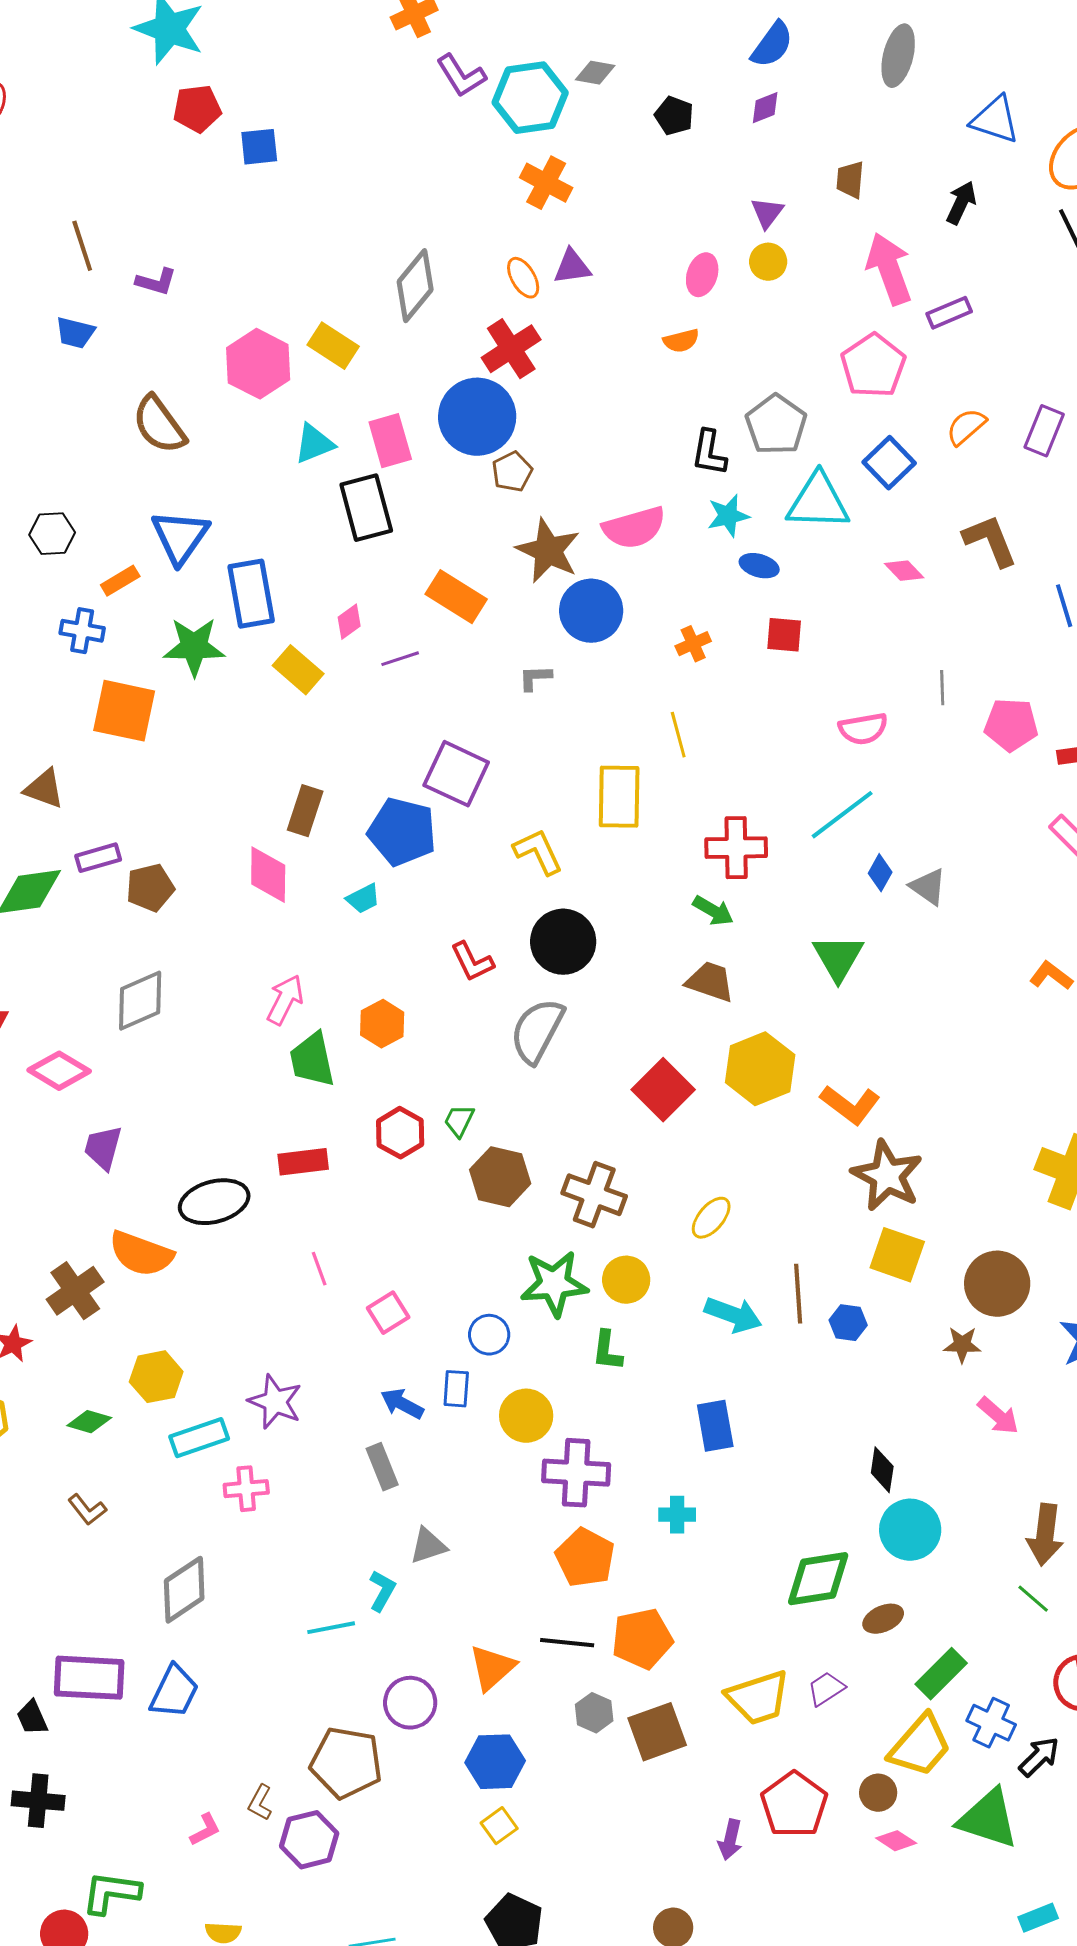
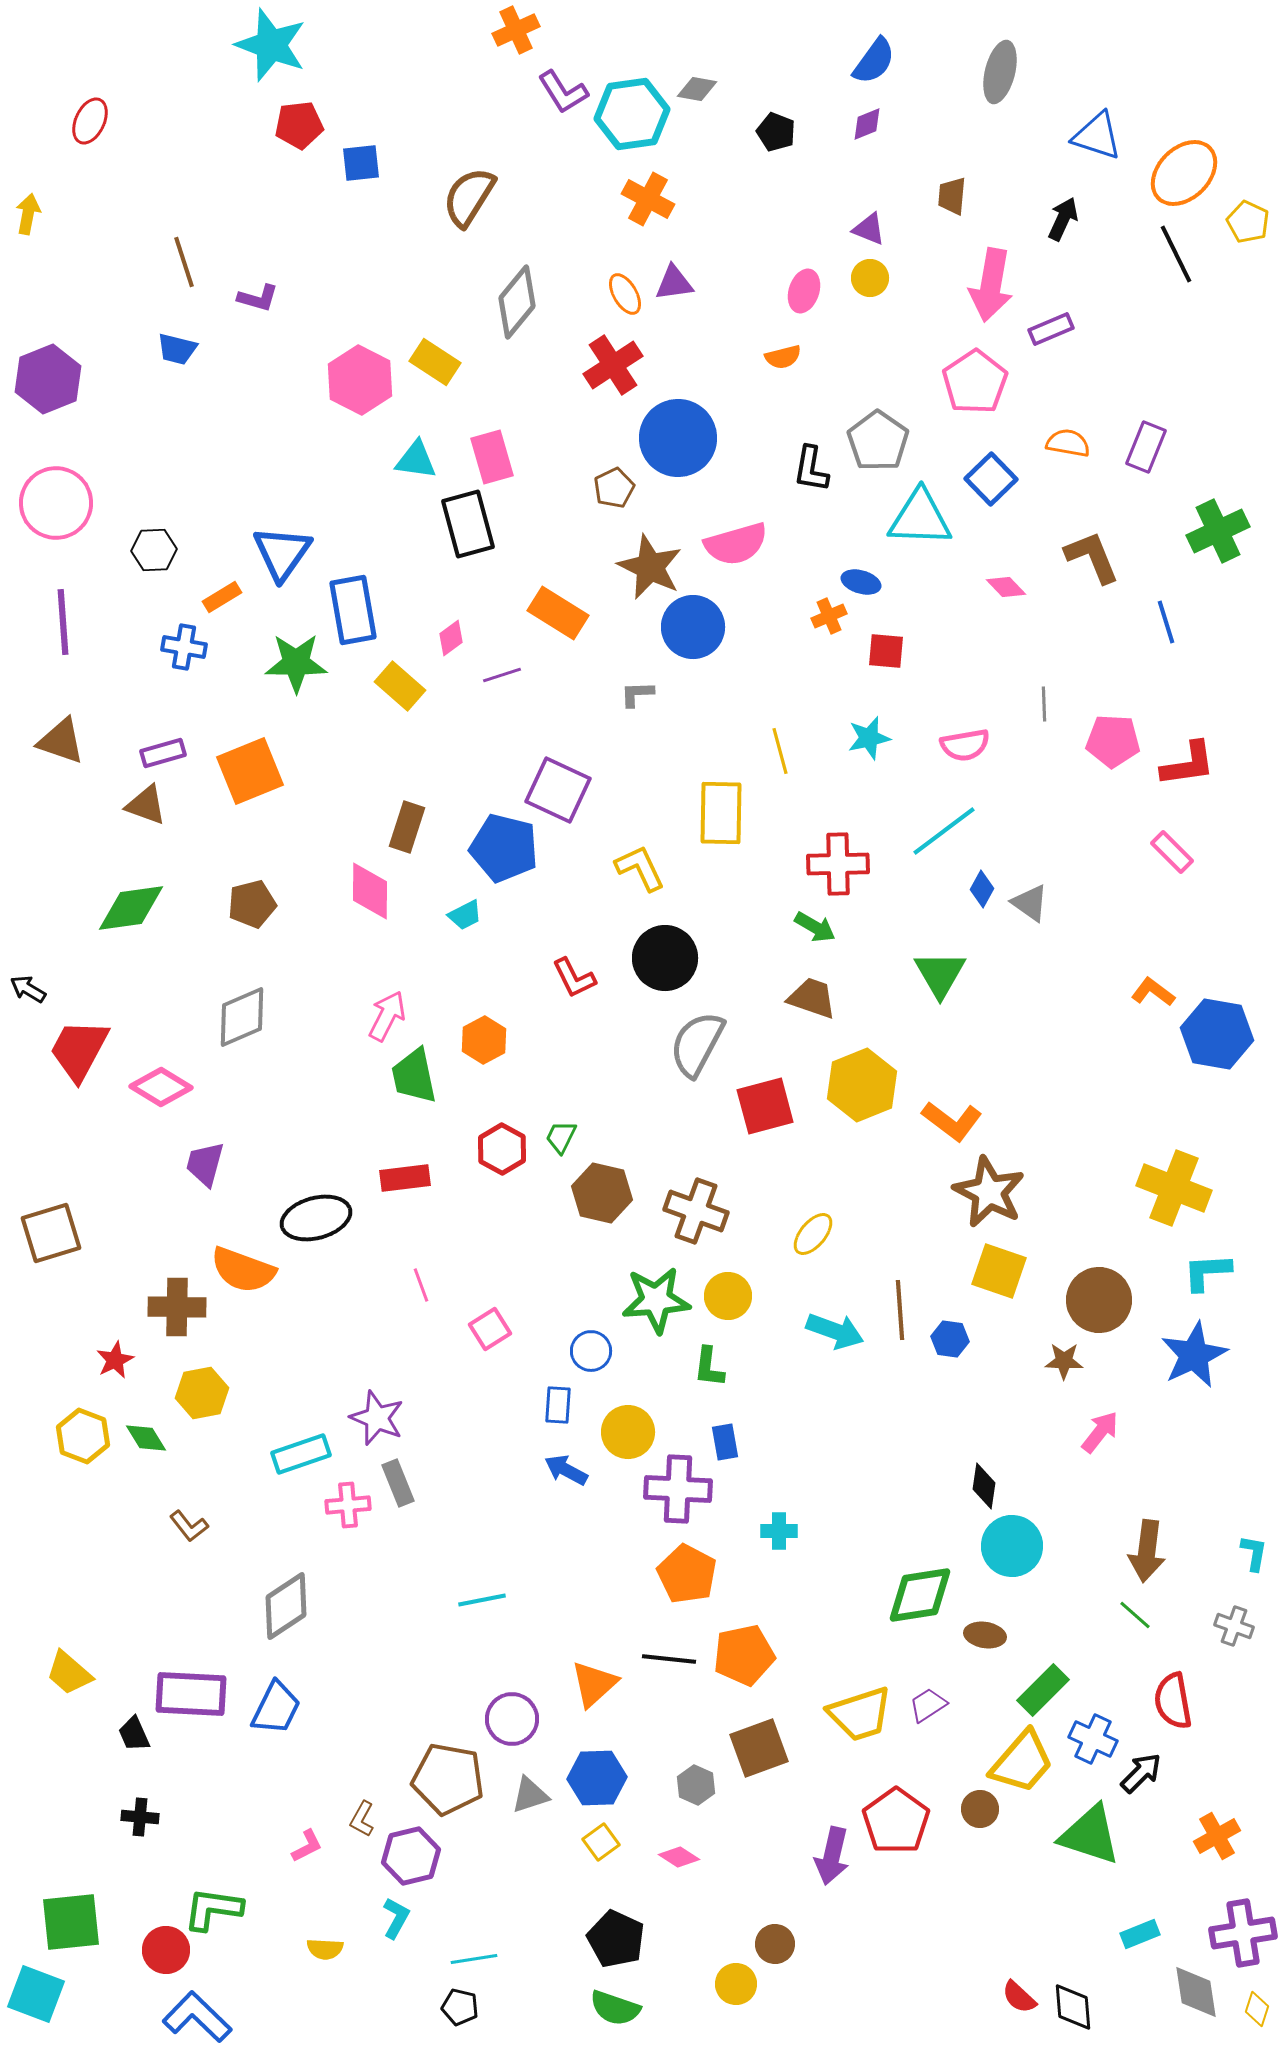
purple triangle: (767, 213) -> (869, 229), turned -45
pink arrow: (889, 269) -> (991, 285), turned -150
blue circle: (477, 417) -> (678, 438), moved
brown semicircle: (159, 425) -> (469, 197), moved, turned 68
orange semicircle: (966, 427) -> (1068, 443), turned 51
cyan triangle: (314, 444) -> (416, 460), turned 30
cyan star: (728, 516) -> (869, 738), moved
orange cross: (693, 644) -> (829, 616), moved
orange square: (124, 711) -> (250, 771), moved, turned -34
purple rectangle: (98, 858) -> (163, 753), moved
gray semicircle: (537, 1031) -> (697, 1044), moved
red square: (663, 1090) -> (765, 1106), turned 30
brown cross: (75, 1291) -> (177, 1307), turned 36
yellow hexagon: (156, 1377) -> (202, 1393), moved
blue arrow: (402, 1404) -> (566, 1470), moved
pink arrow: (998, 1416) -> (1100, 1432), turned -93
green diamond: (89, 1422) -> (146, 1438), moved, turned 42
blue rectangle: (715, 1426) -> (725, 1442), moved, size x0.7
gray rectangle: (382, 1467) -> (398, 1483), moved
gray triangle: (428, 1546) -> (530, 1795), moved
cyan L-shape: (382, 1591) -> (396, 1918), moved
brown ellipse: (883, 1619) -> (985, 1635), turned 33
cyan line: (331, 1628) -> (482, 1600), moved
gray hexagon: (594, 1713) -> (696, 1785), moved
black cross: (38, 1801) -> (140, 1817), size x0.7
purple arrow: (730, 1840) -> (832, 1856), size x1.4
pink diamond: (896, 1841) -> (679, 1857), moved

